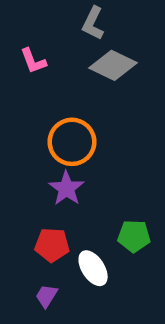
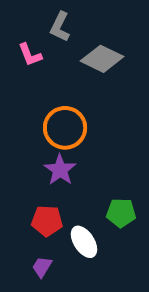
gray L-shape: (93, 23) -> (60, 27), moved

